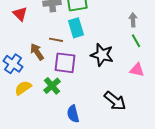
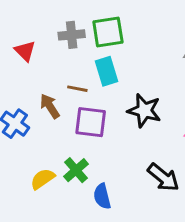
green cross: (52, 86) -> (76, 170), moved
yellow semicircle: (23, 88) -> (43, 179), moved

